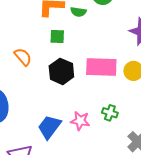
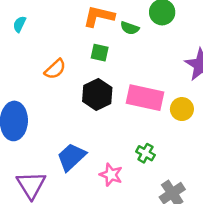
orange semicircle: (23, 57) -> (55, 69), turned 78
pink star: (80, 121) -> (111, 175), moved

